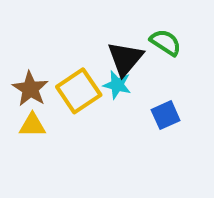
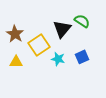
cyan star: (117, 85) -> (58, 59), moved
brown star: (30, 89) -> (15, 34), moved

